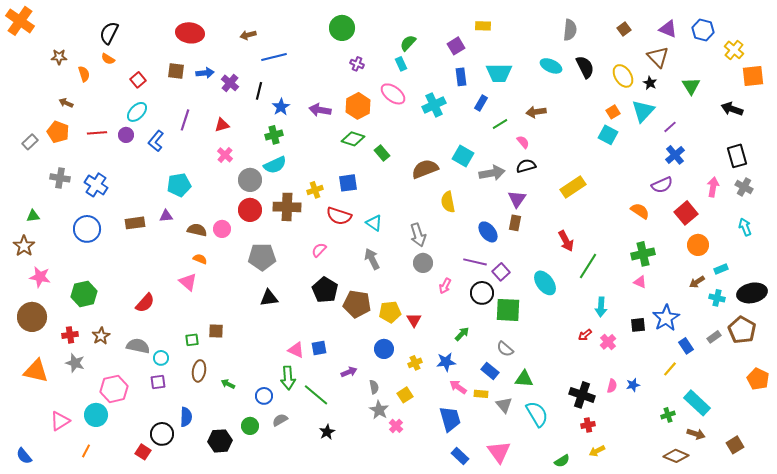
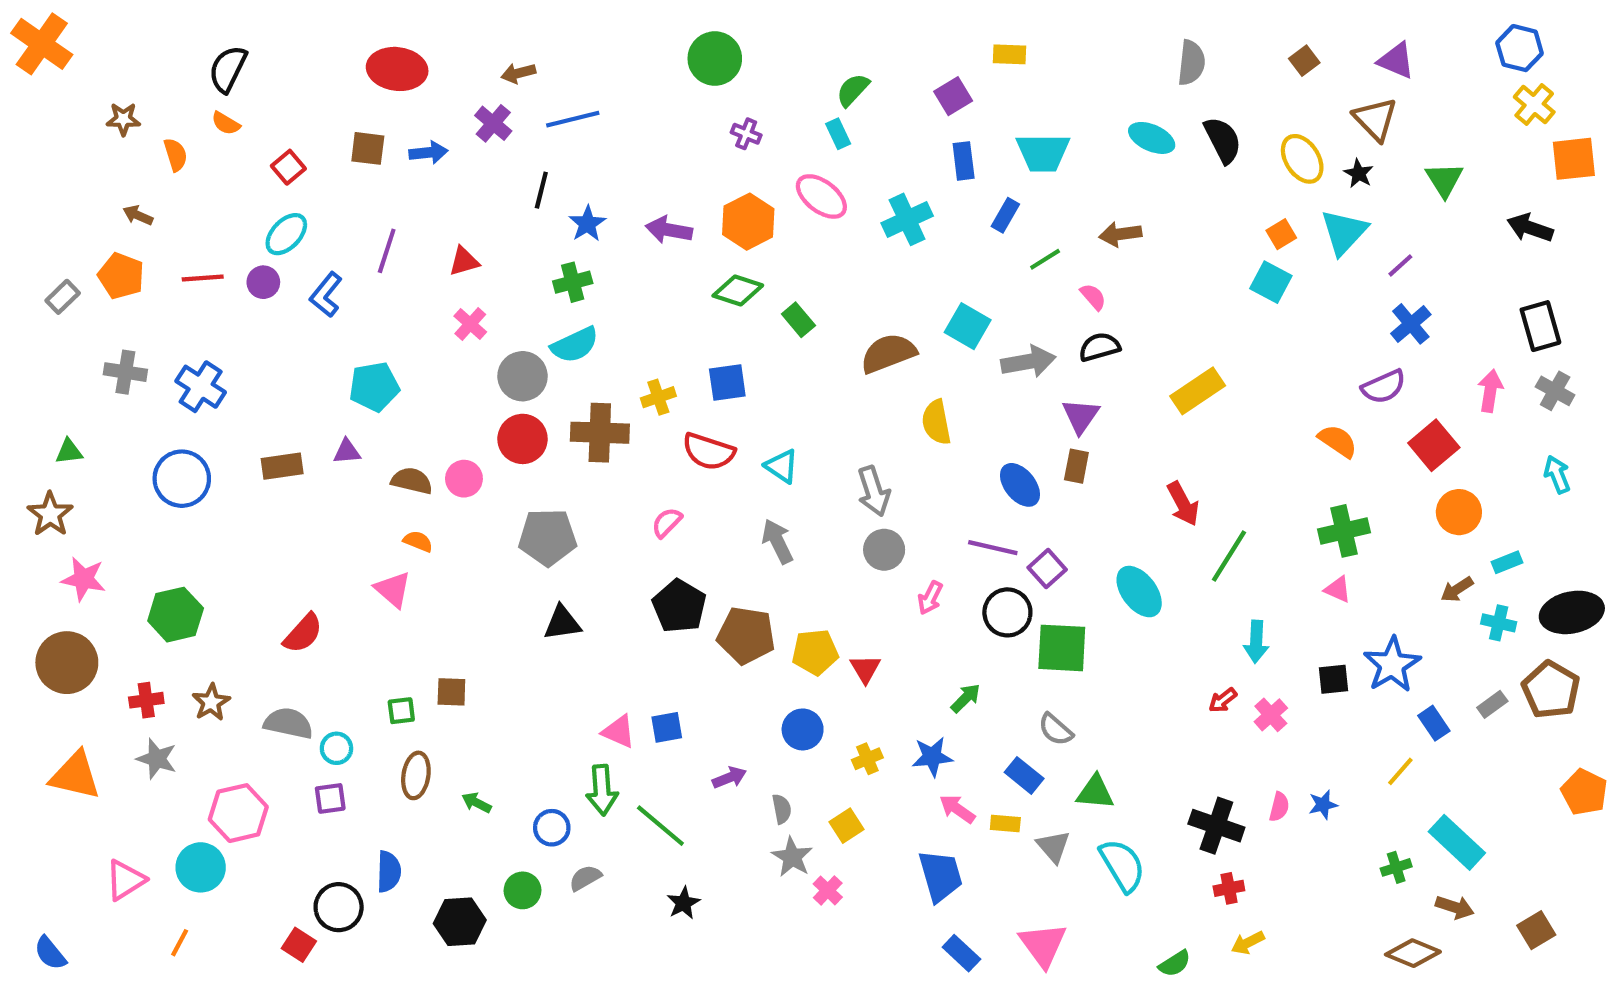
blue hexagon: (703, 30) -> (1520, 48), moved
purple cross: (230, 83) -> (493, 123), moved

